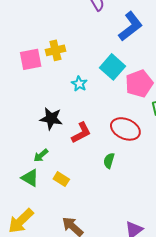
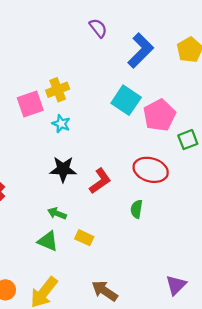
cyan star: (79, 84) -> (61, 124), moved
green arrow: (41, 155) -> (57, 213), turned 70

